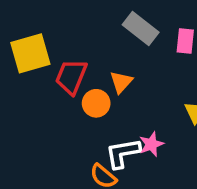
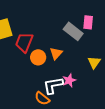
gray rectangle: (141, 28) -> (73, 31), moved
orange triangle: (121, 82) -> (56, 53), moved

